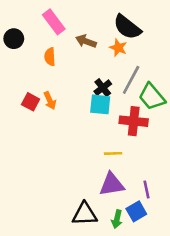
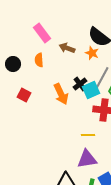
black circle: (14, 39) -> (13, 64), moved
orange arrow: (50, 101) -> (61, 94), moved, size x1.5
cyan square: (100, 104) -> (91, 90), moved, turned -30

